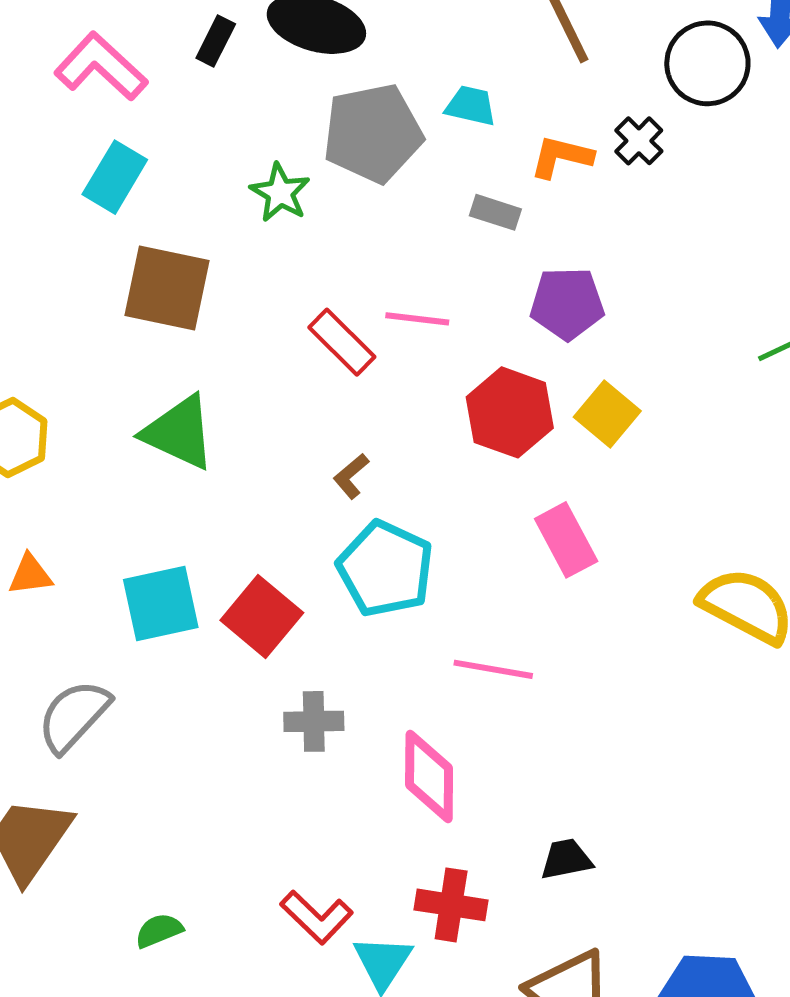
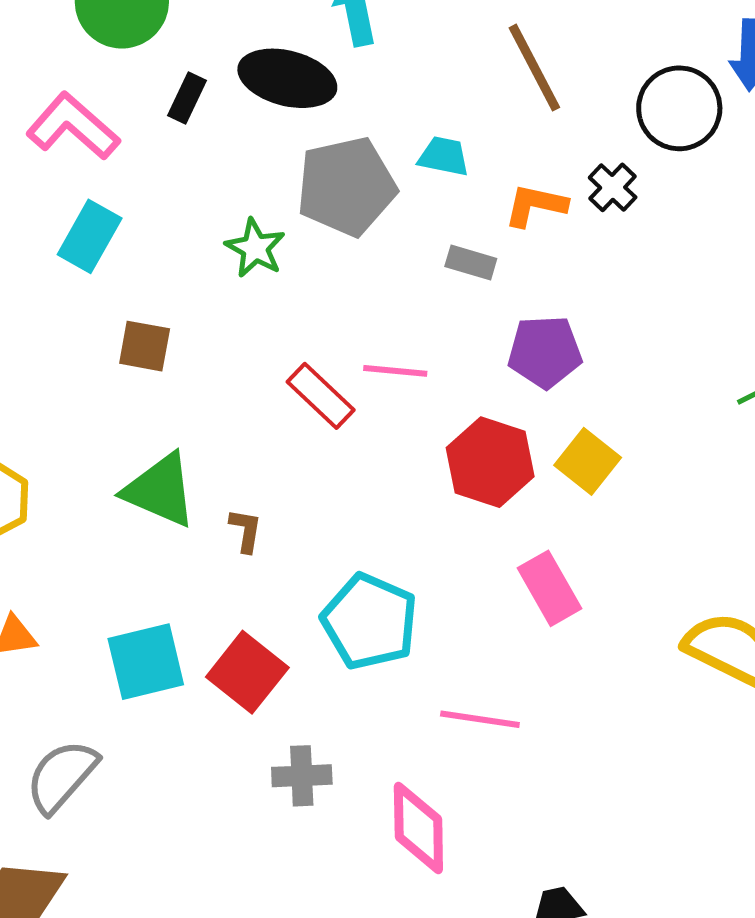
brown square: (167, 288) -> (145, 346), size x0.6
brown L-shape: (351, 476) -> (246, 530), moved, turned 141

